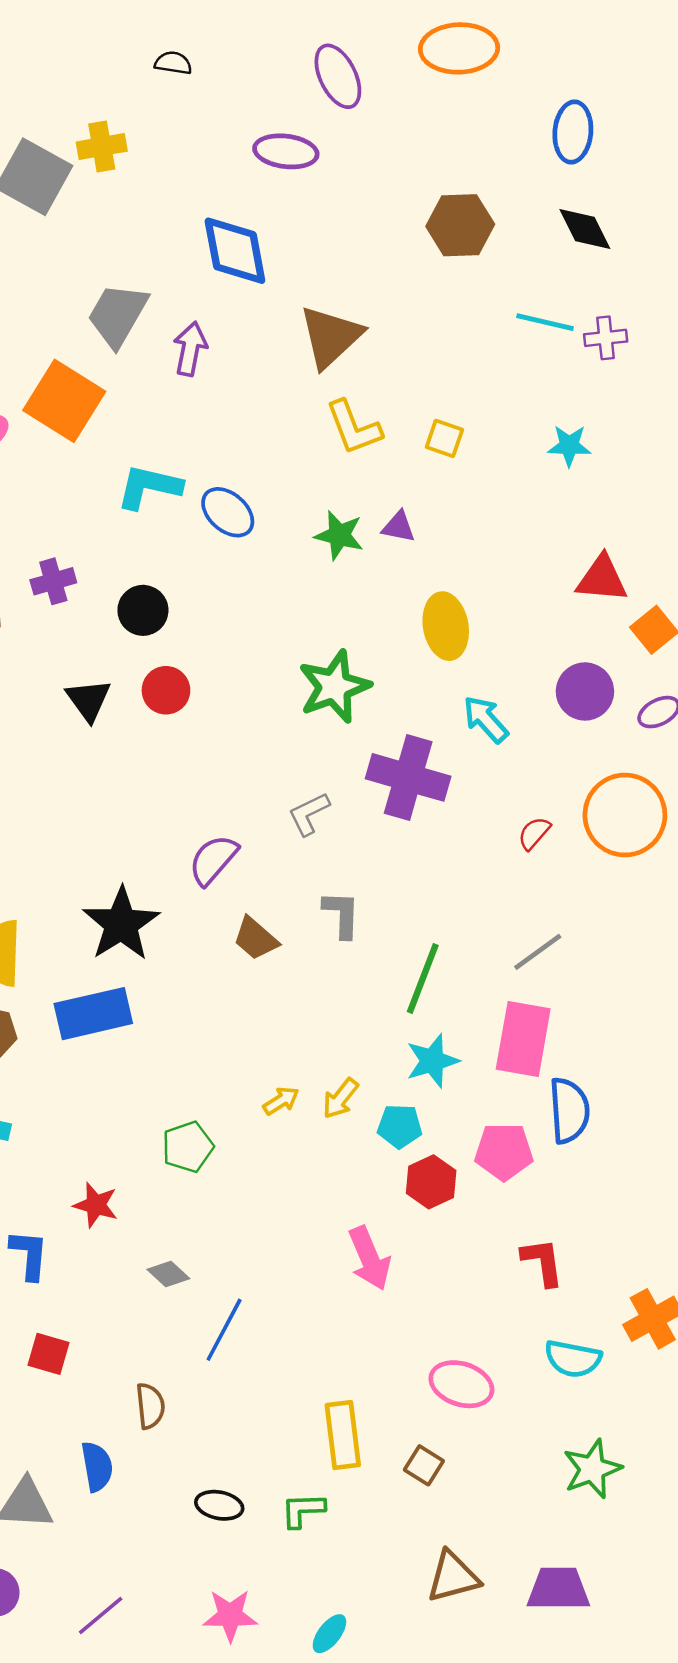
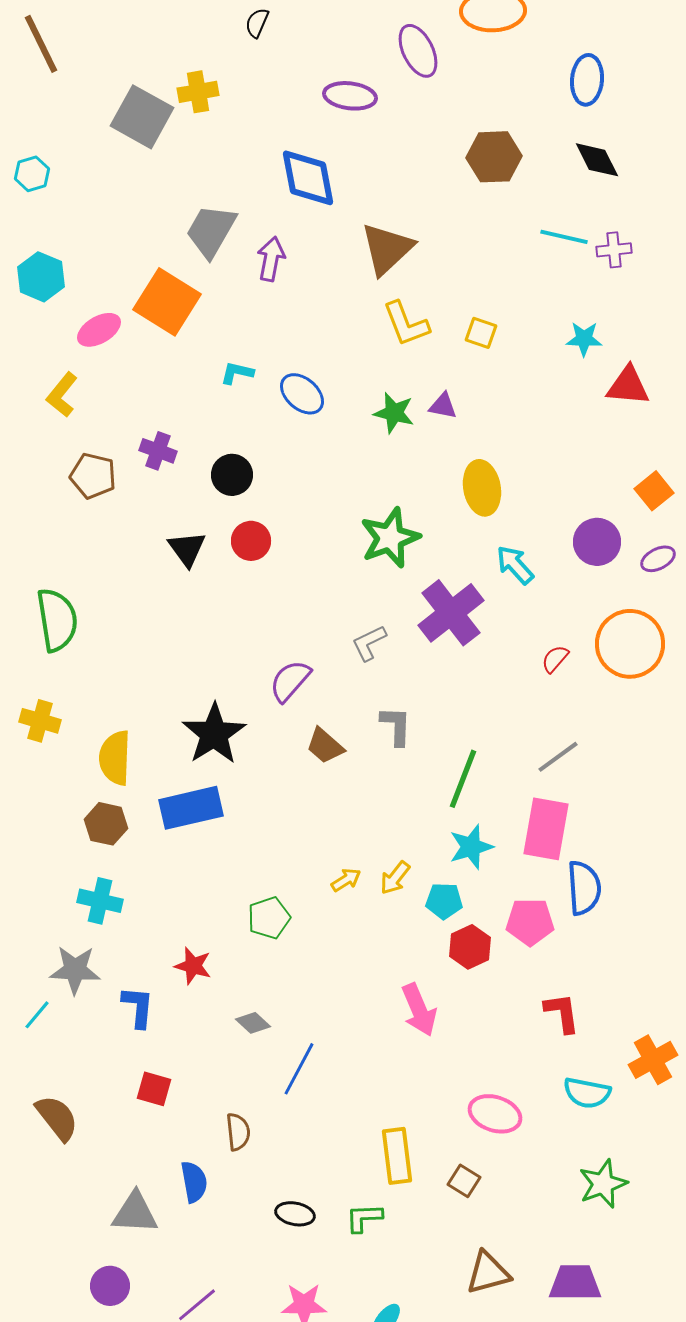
black semicircle: (173, 63) -> (257, 23), turned -76
purple ellipse: (338, 76) -> (418, 51), moved
cyan L-shape: (149, 487) -> (237, 373), size x0.6
red triangle: (602, 579) -> (628, 386), moved
purple cross: (53, 581) -> (158, 451), turned 36
purple cross: (408, 777) -> (451, 613), turned 36

